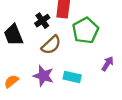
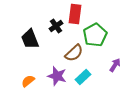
brown semicircle: (51, 45) -> (74, 53), moved
cyan rectangle: (72, 77) -> (83, 77), turned -56

